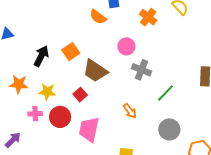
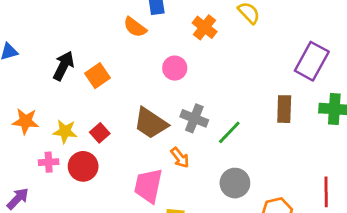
black arrow: (41, 56) -> (63, 66), moved
gray cross: (141, 70) -> (194, 118), moved
brown trapezoid: (95, 71) -> (151, 123), moved
red square: (80, 95) -> (100, 133), moved
pink trapezoid: (89, 129) -> (148, 186), moved

